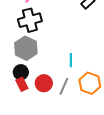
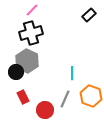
black circle: (21, 72) -> (16, 72), moved
red circle: (44, 83) -> (45, 110), moved

